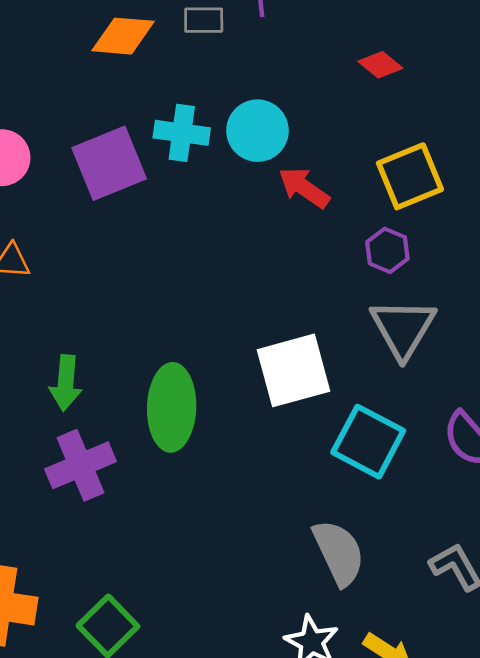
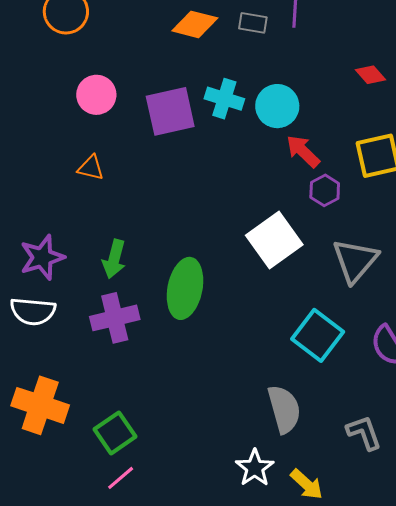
purple hexagon: (387, 250) -> (325, 190), moved
white square: (293, 370) -> (274, 240), moved, turned -30

